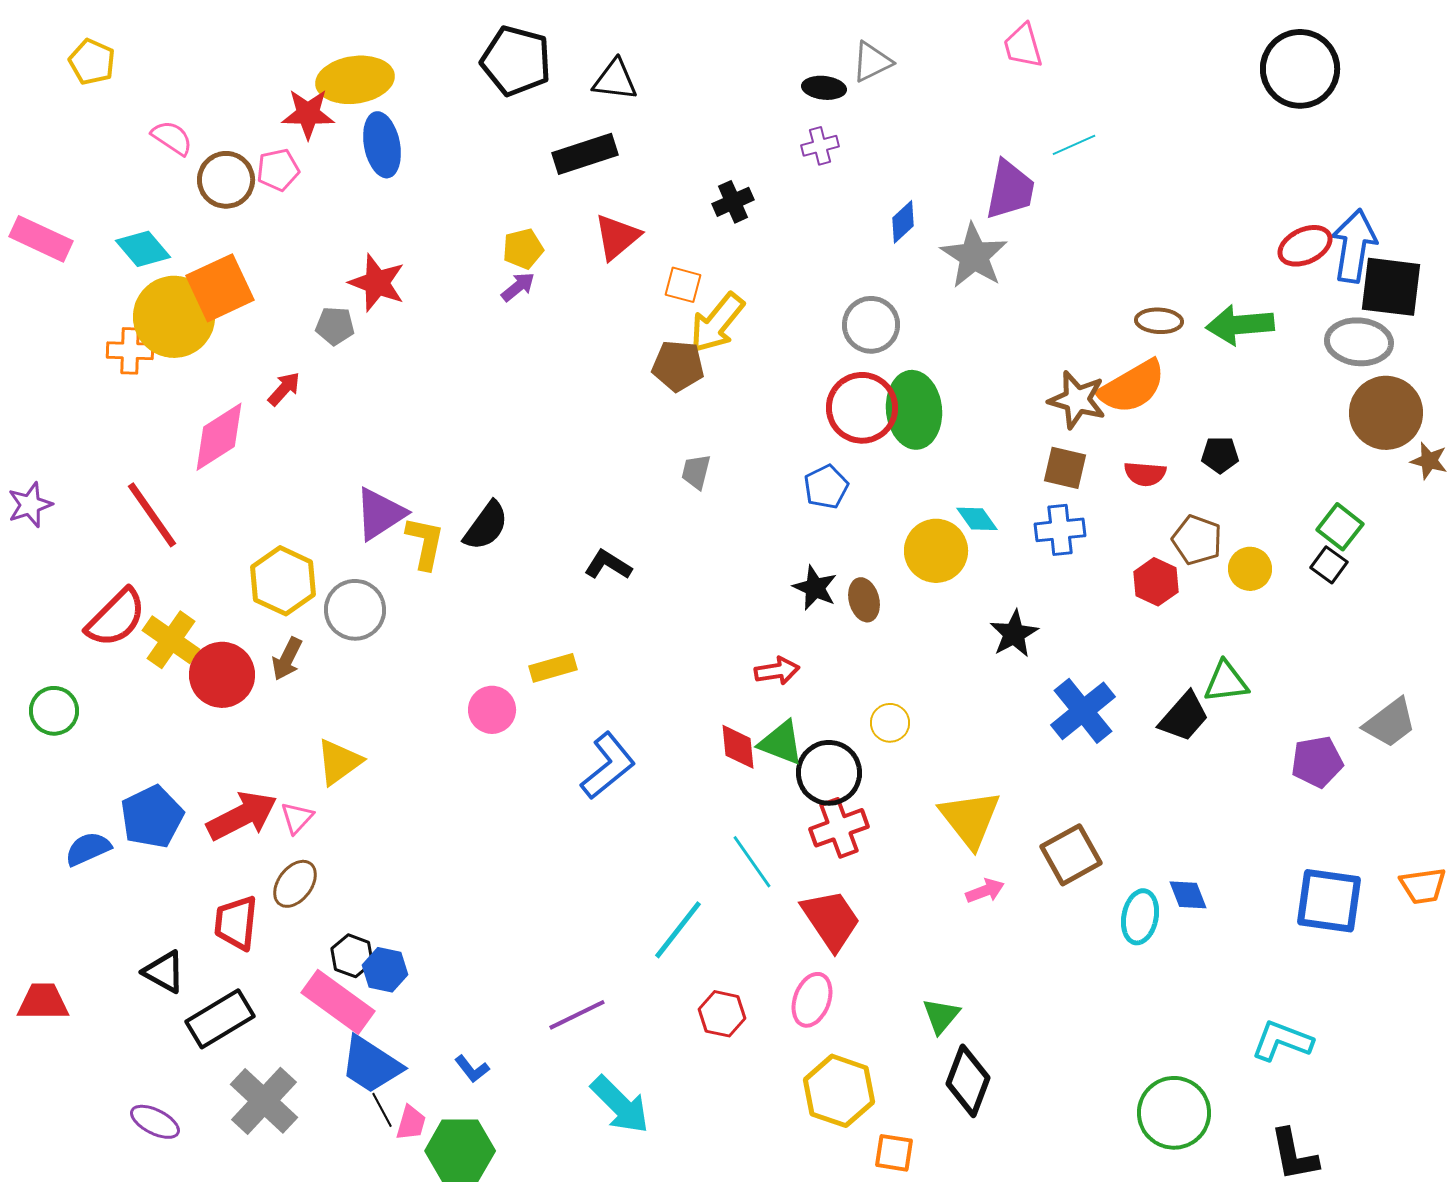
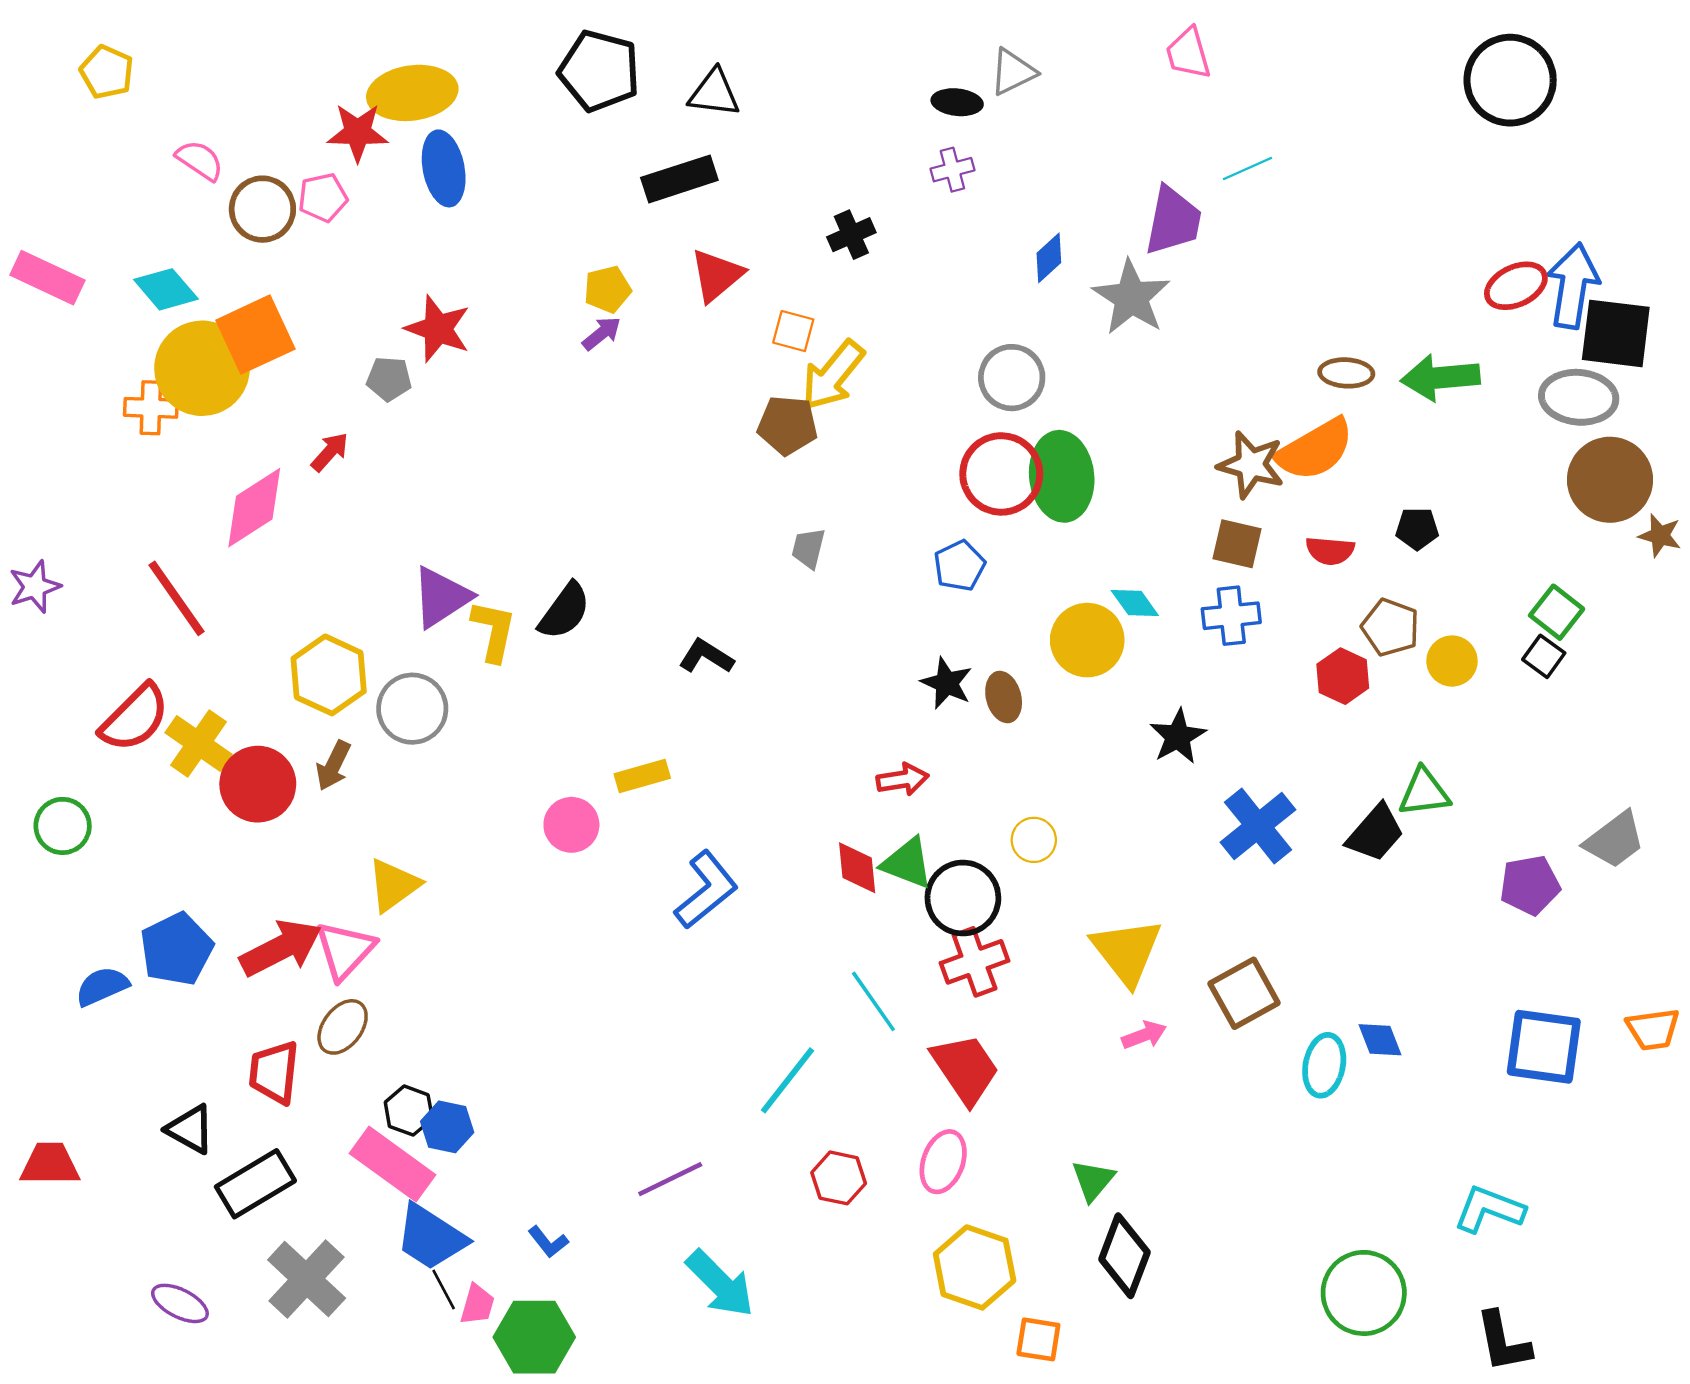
pink triangle: (297, 818) -> (345, 950), size x1.6

